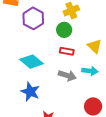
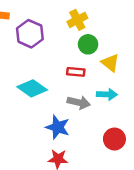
green circle: (64, 30) -> (88, 44), moved
blue star: (30, 92) -> (58, 127), moved

